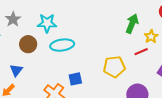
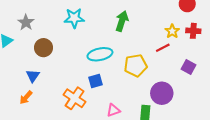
cyan star: (47, 23) -> (74, 18), moved
green arrow: (132, 24) -> (122, 21), moved
cyan ellipse: (62, 45) -> (100, 54), moved

